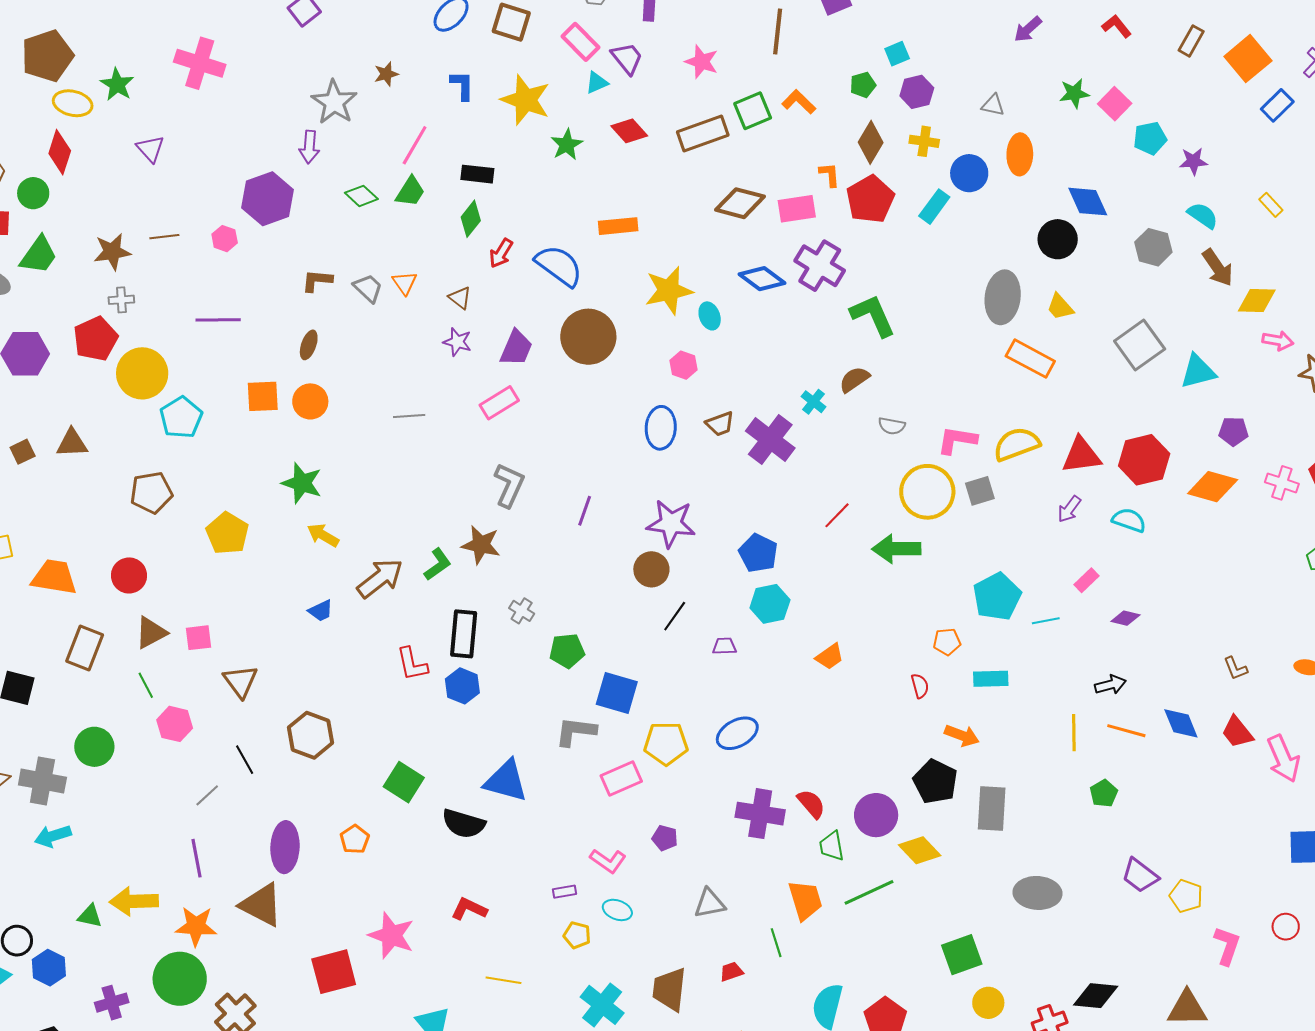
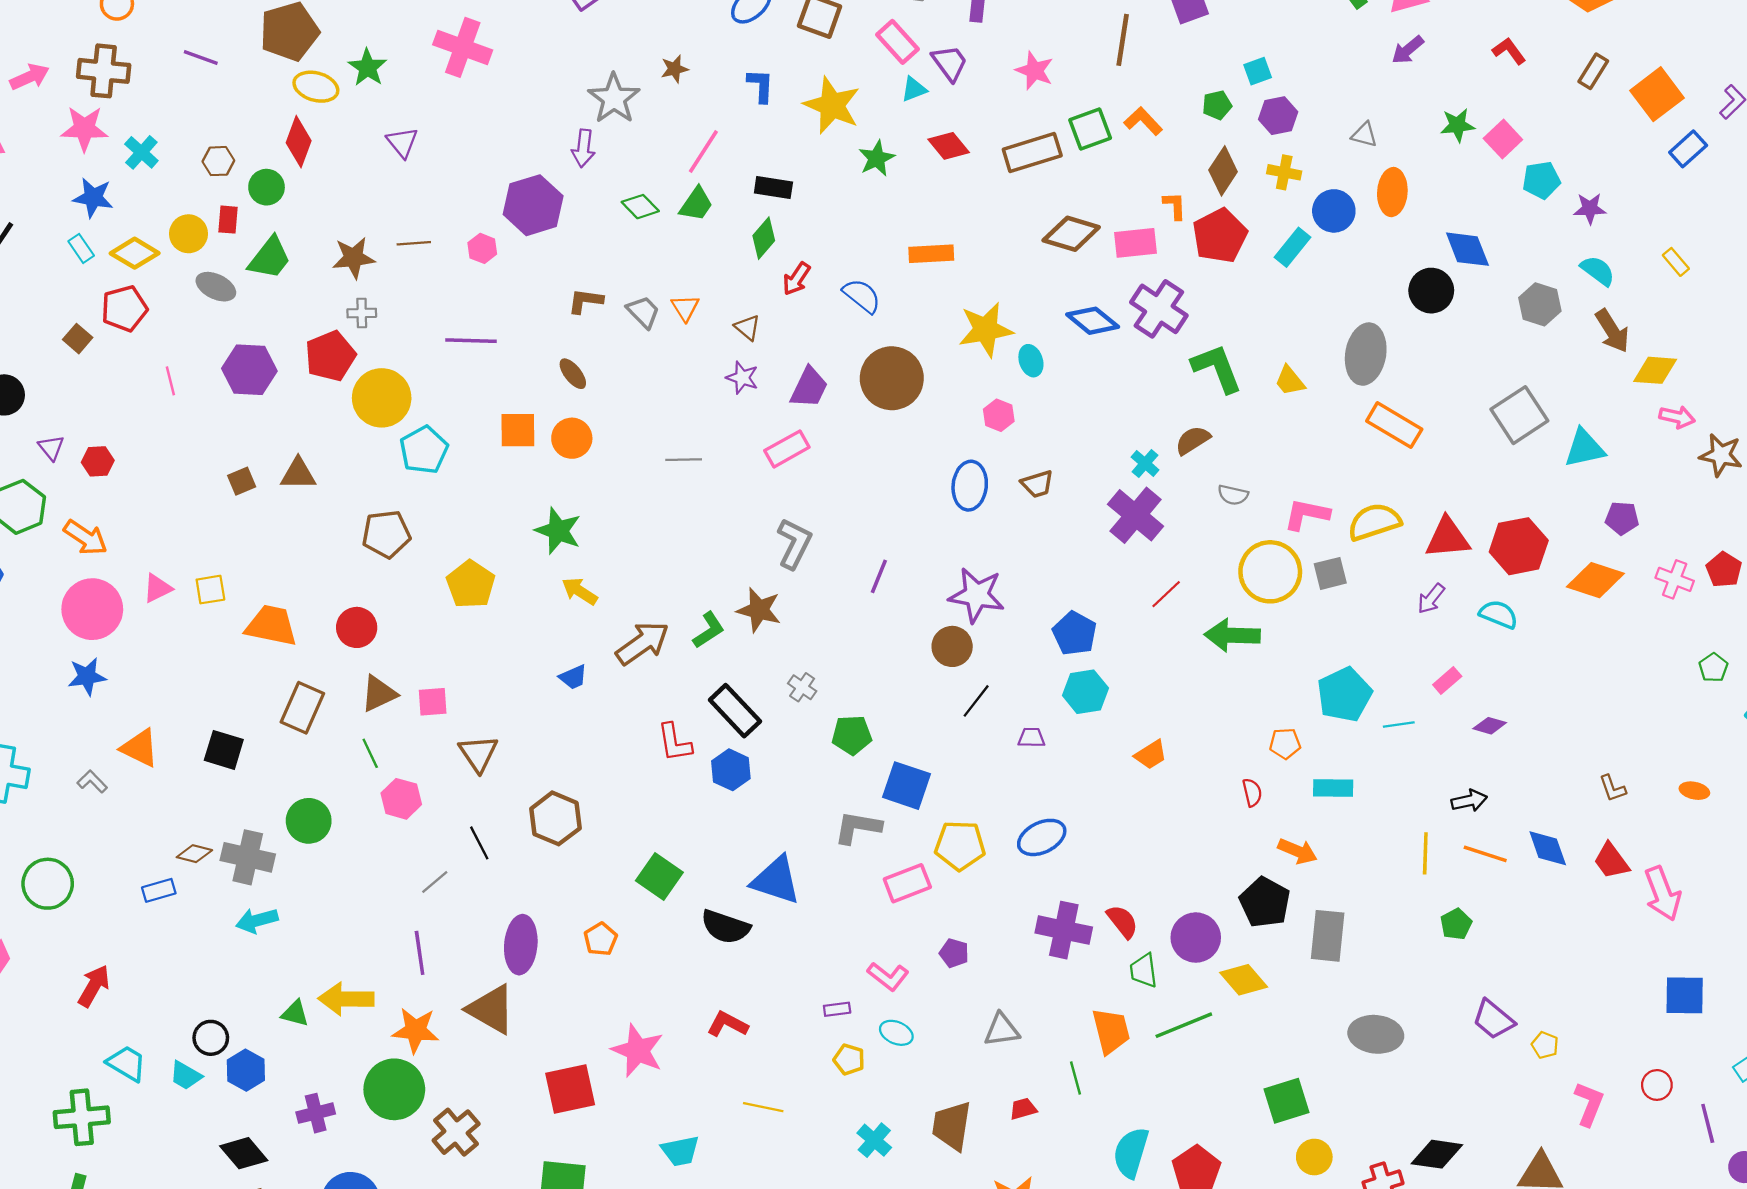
blue semicircle: (559, 266) -> (862, 296), size x0.7
yellow trapezoid: (1060, 307) -> (1290, 381), moved
brown ellipse: (309, 345) -> (573, 374), turned -60
purple cross: (770, 440) -> (1136, 515), moved
black rectangle: (464, 634) -> (735, 711), turned -51
yellow pentagon: (1186, 896) -> (1545, 1045), size x0.7
cyan cross: (602, 1005) -> (874, 1140), size x0.7

